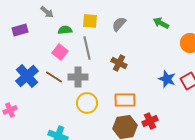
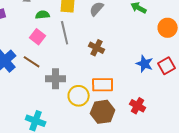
gray cross: (78, 77) -> (56, 79), moved
yellow circle: (87, 103) -> (79, 96), moved
red cross: (150, 121) -> (138, 106), moved, turned -35

